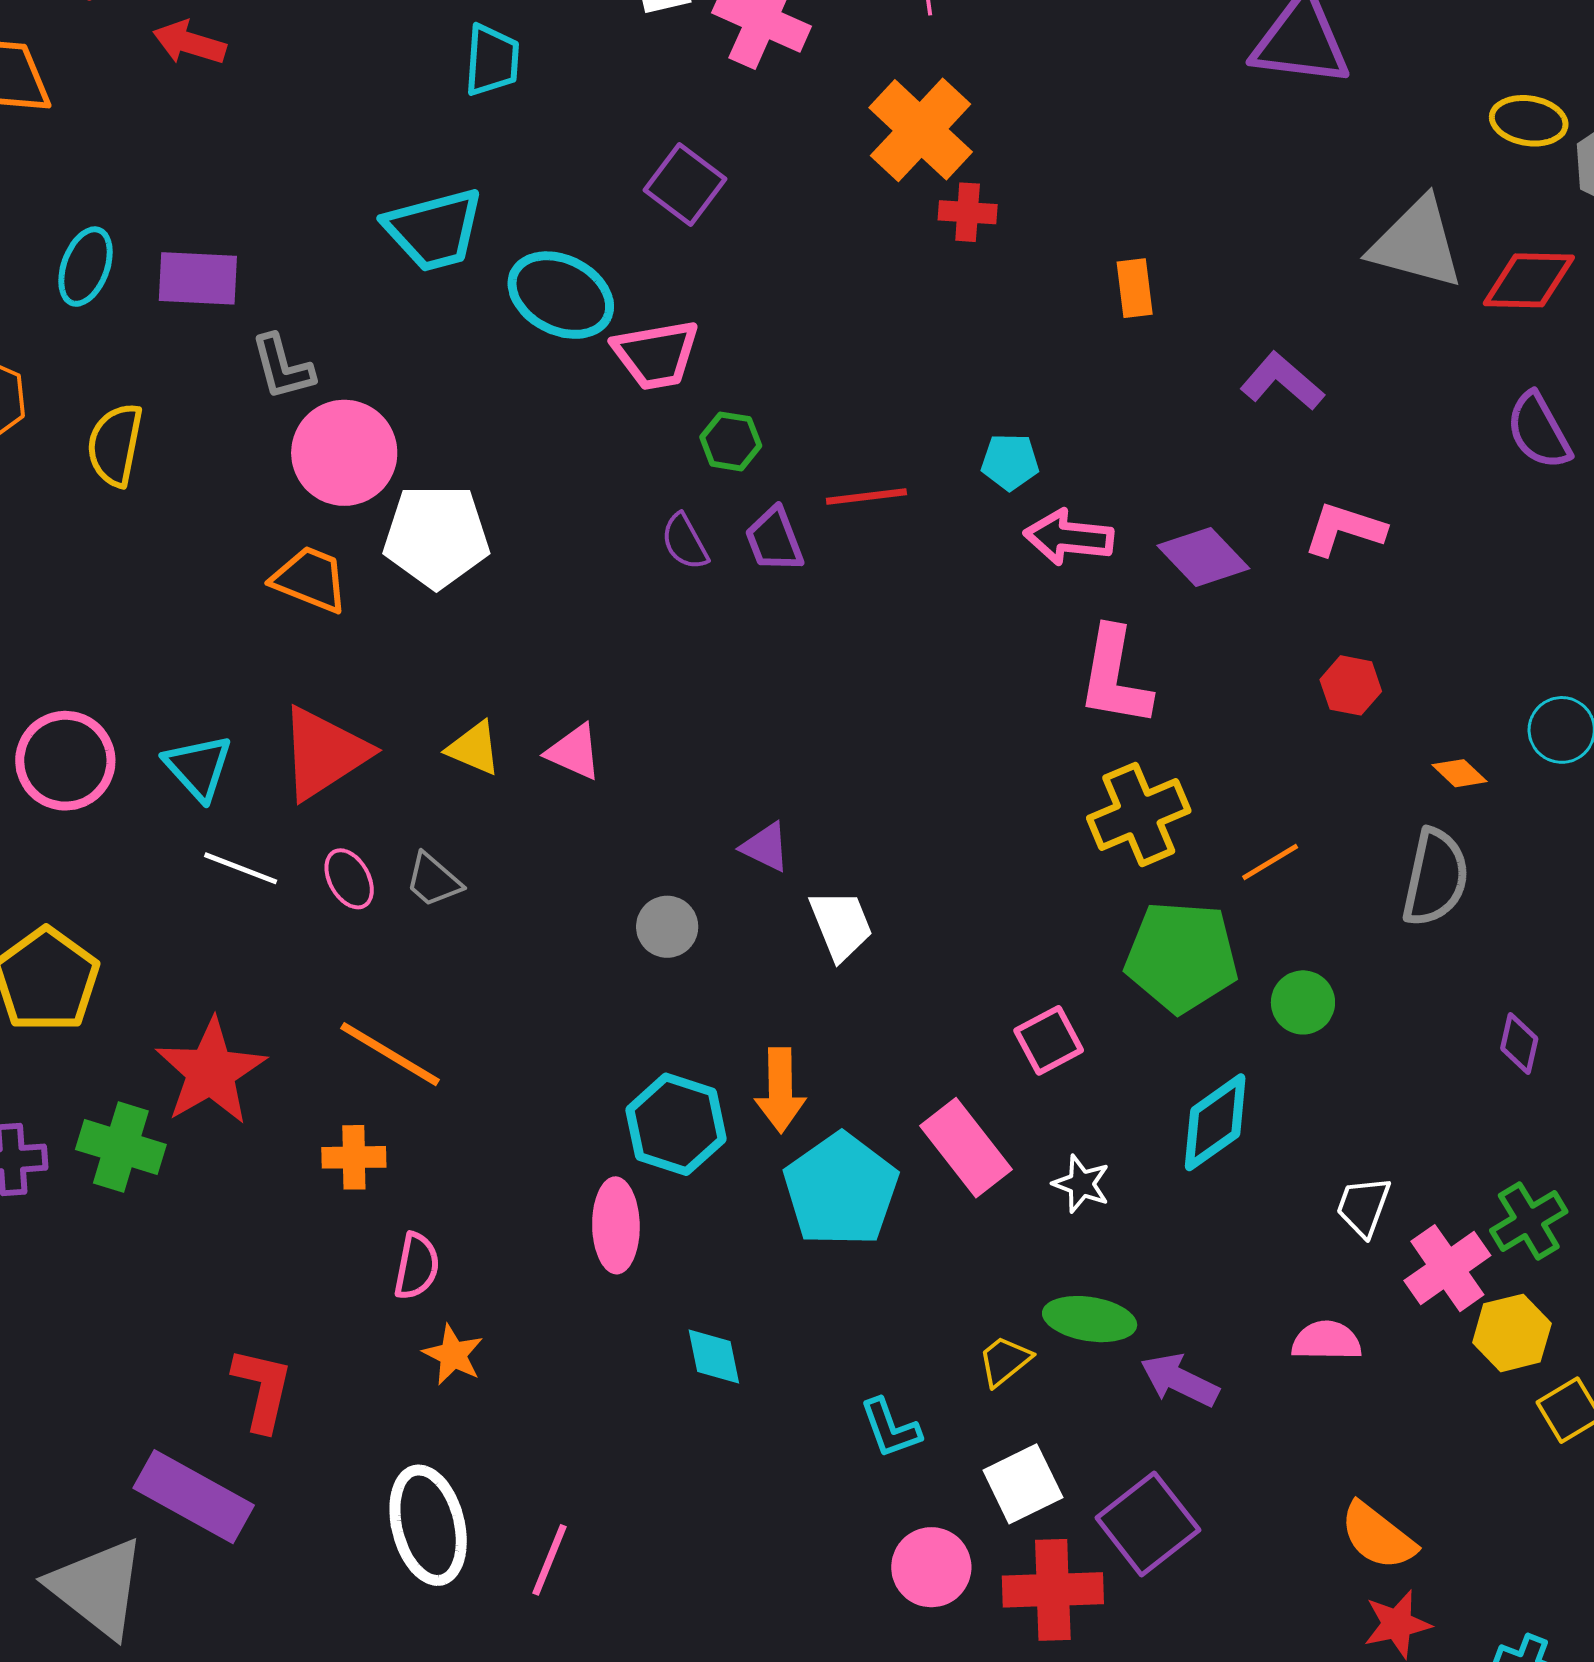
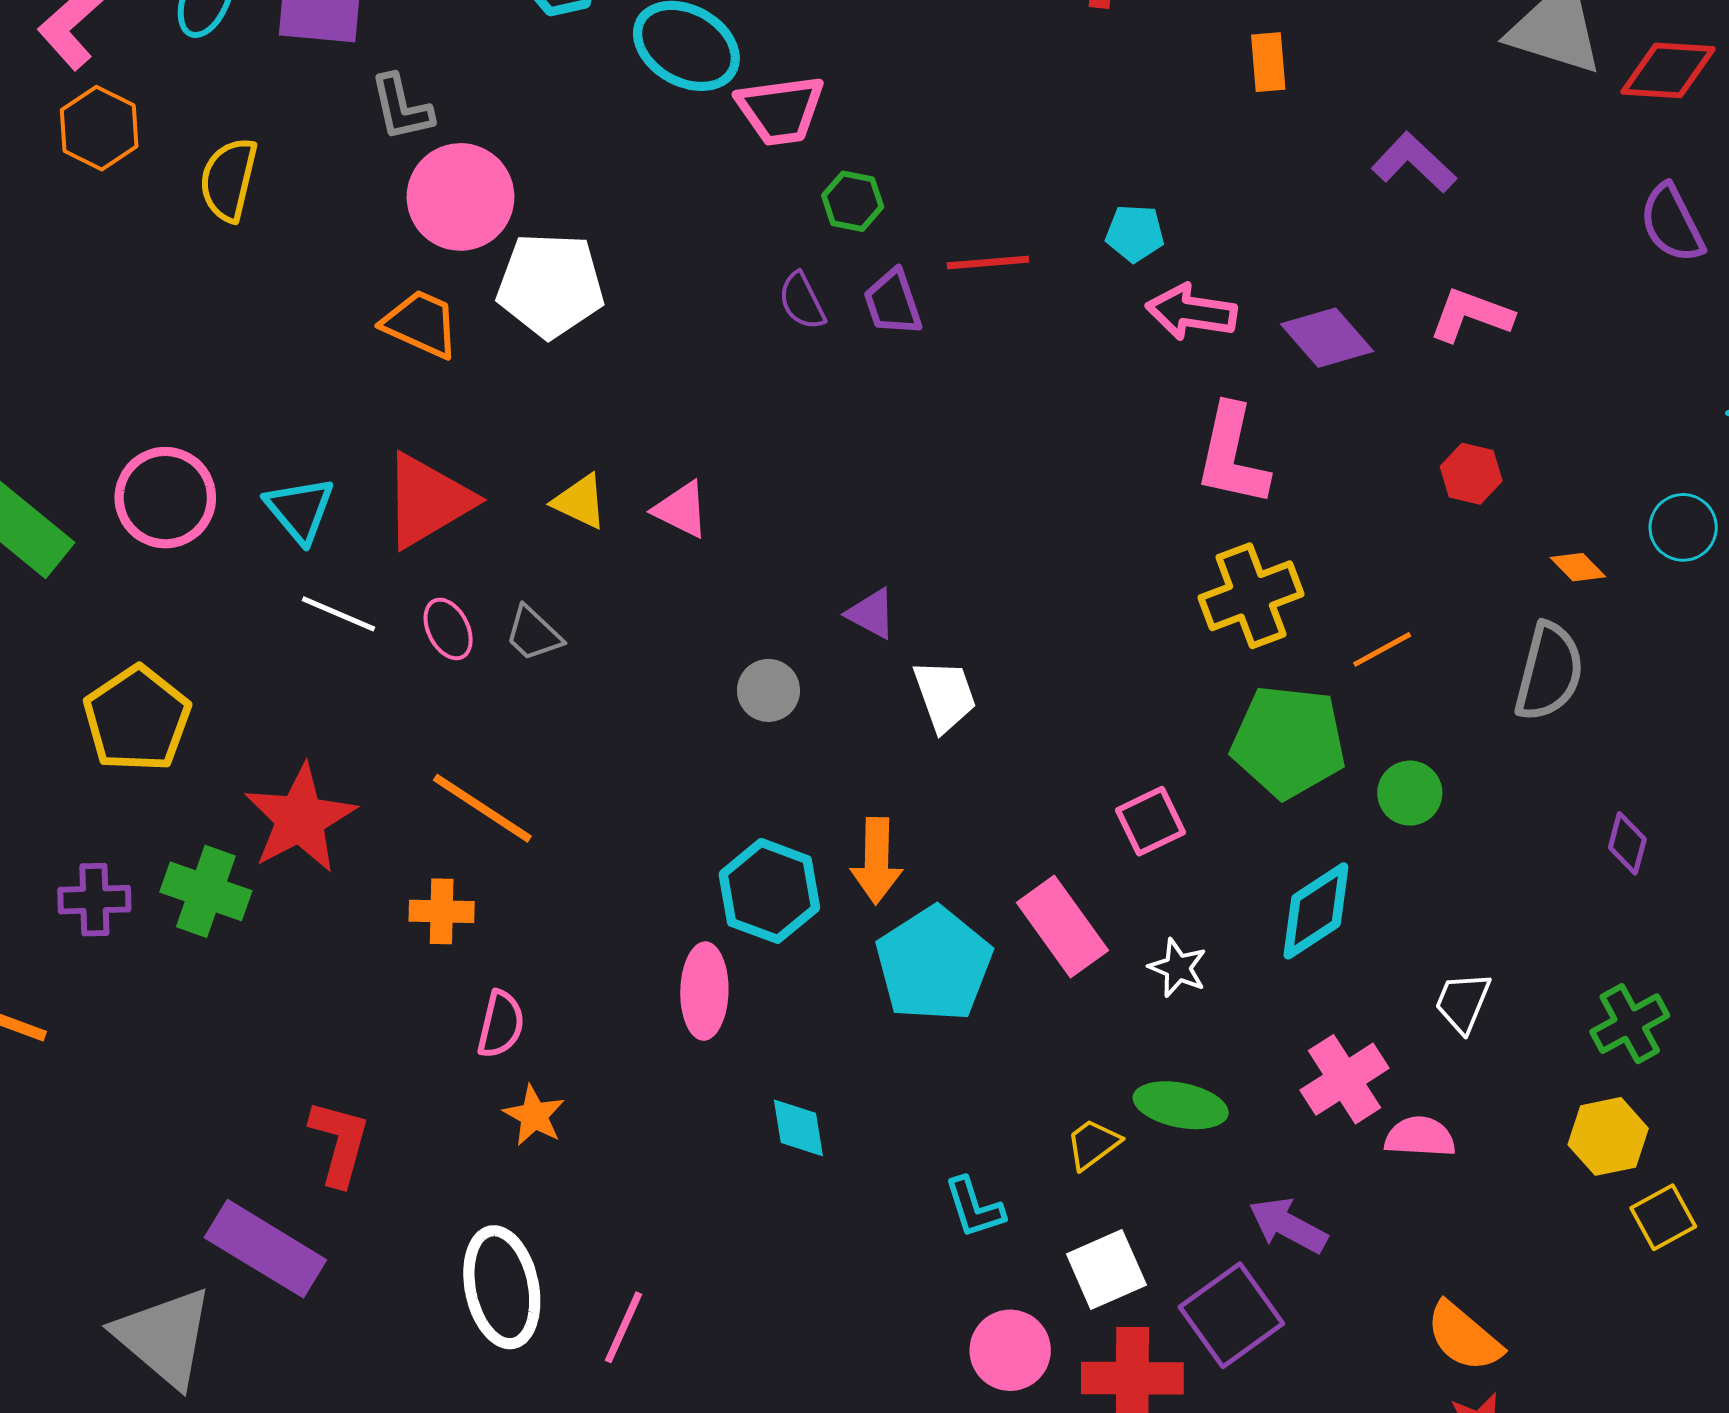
pink cross: (1447, 1268) -> (1345, 1079), moved
purple arrow: (1180, 1380) -> (1288, 1225), moved

